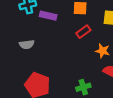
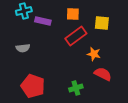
red rectangle: (83, 32) -> (76, 36), size x1.5

